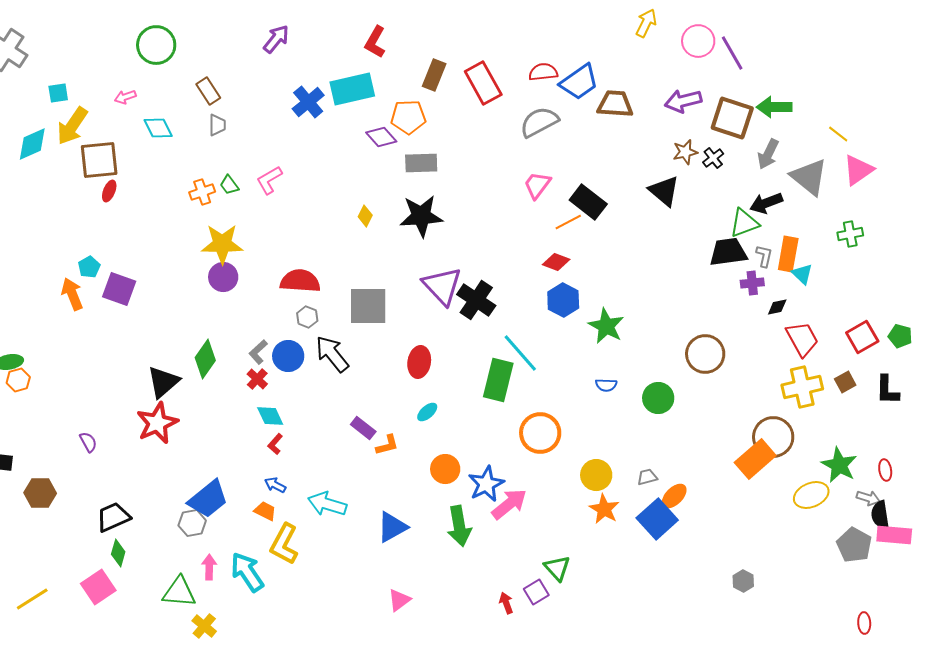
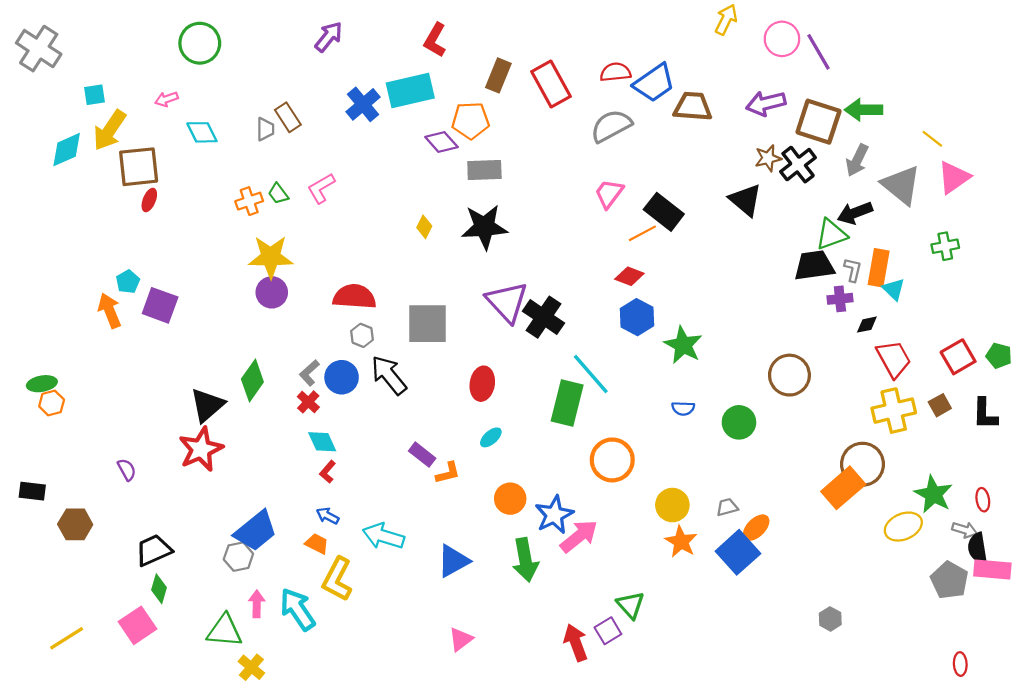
brown rectangle: (208, 91) -> (288, 117), moved
black cross: (713, 158) -> (798, 165), size x1.6
red arrow: (506, 603) -> (576, 643), size x1.6

